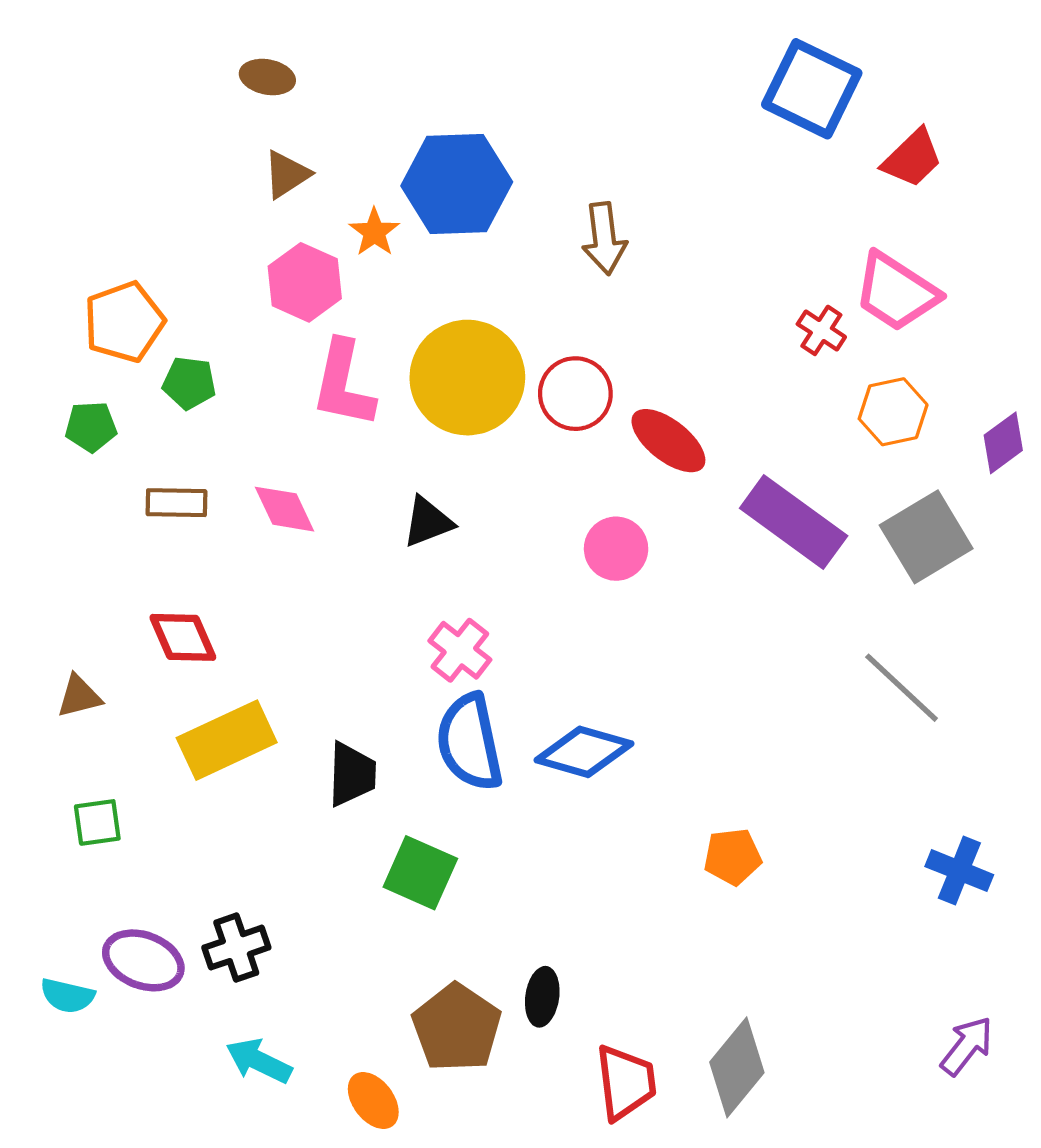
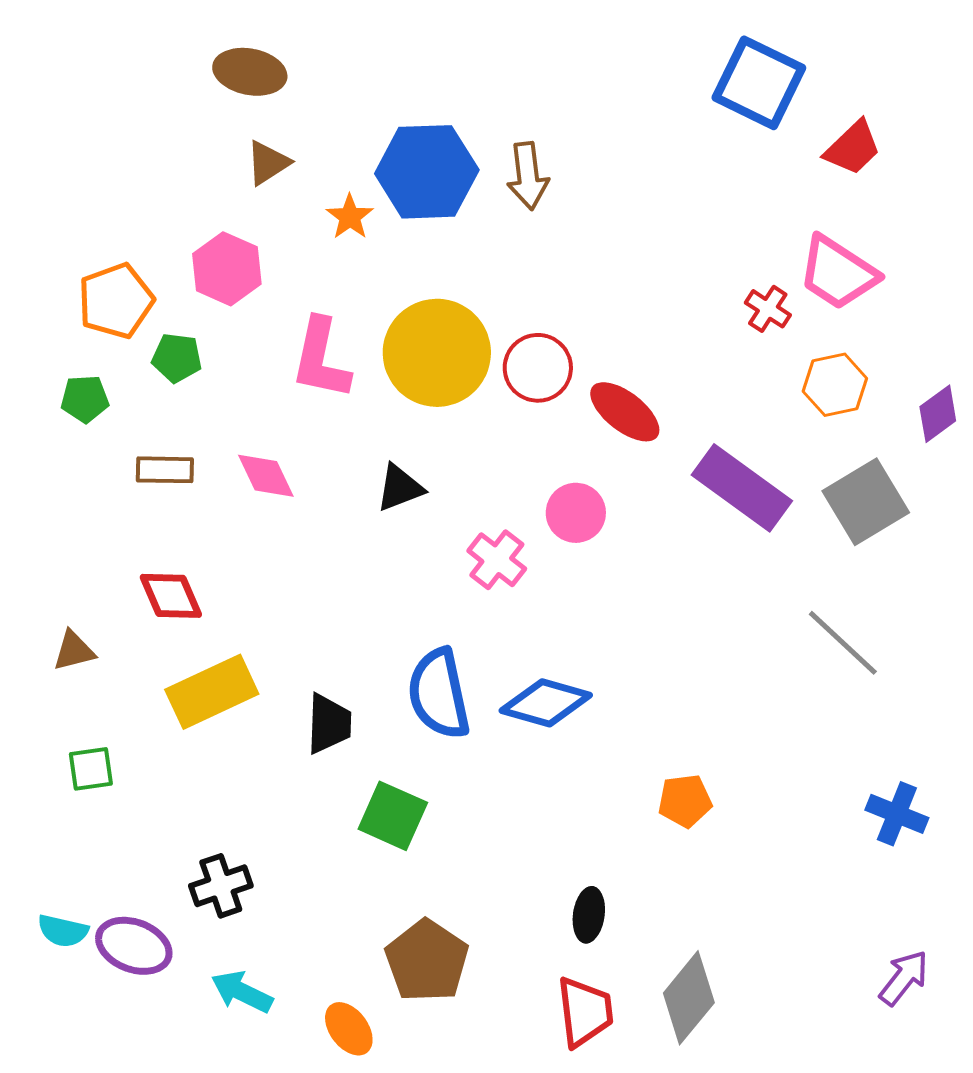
brown ellipse: (267, 77) -> (250, 72), size x1.4
brown arrow: (604, 238) -> (528, 176), moved
pink hexagon: (305, 282) -> (227, 269), moved
pink cross: (460, 650) -> (497, 560), moved
purple ellipse: (143, 960) -> (134, 946), moved
black ellipse: (542, 997) -> (589, 915), moved

